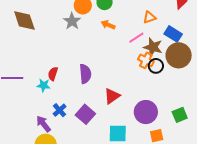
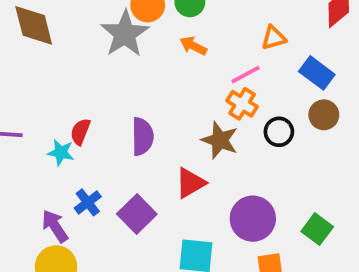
gray star: (72, 21) -> (125, 34), size x1.4
brown star: (153, 47) -> (220, 140), moved
brown circle: (179, 55) -> (324, 115), size x0.6
orange cross: (146, 60) -> (242, 104), moved
green square: (180, 115) -> (317, 229), turned -35

